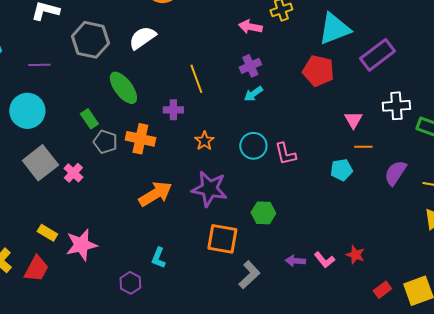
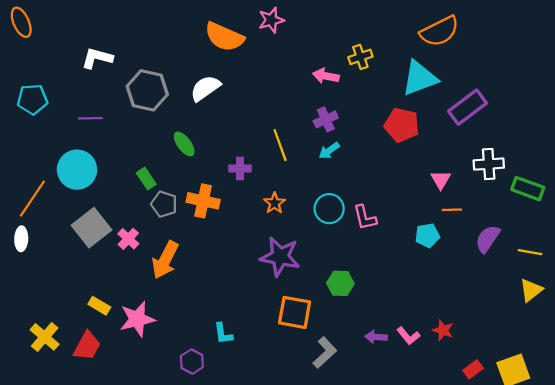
yellow line: (196, 79) -> (280, 145), moved
green ellipse: (123, 88) -> (184, 144), size x0.7
orange arrow: (155, 194) -> (165, 260), moved, turned 148
cyan L-shape: (158, 258) -> (223, 334), turned -30

